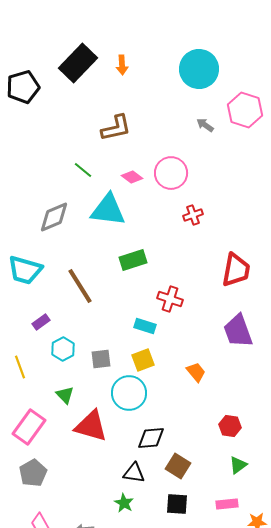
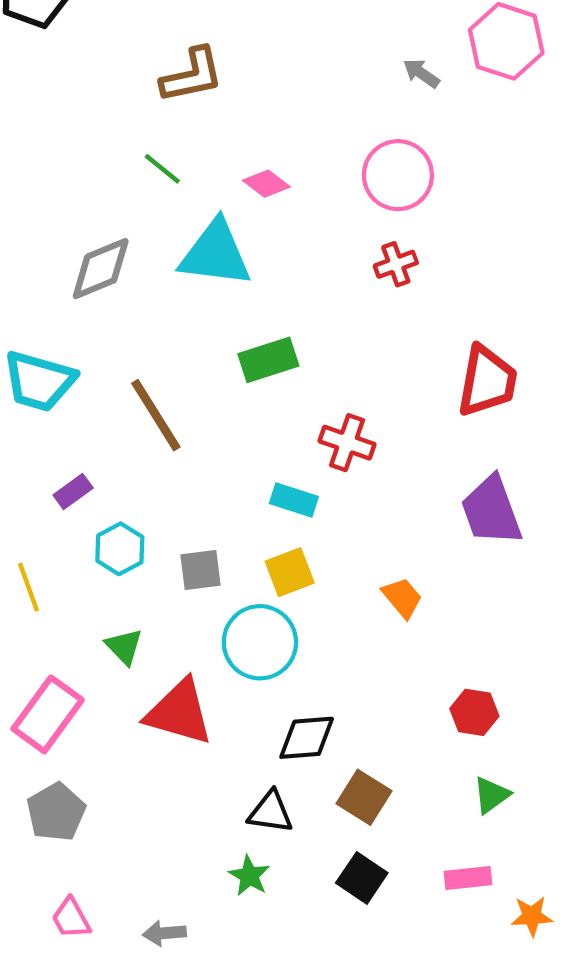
brown L-shape: (116, 128) -> (192, 75), moved
pink circle: (171, 173) -> (398, 175), moved
black square: (177, 504) -> (362, 878), turned 30

